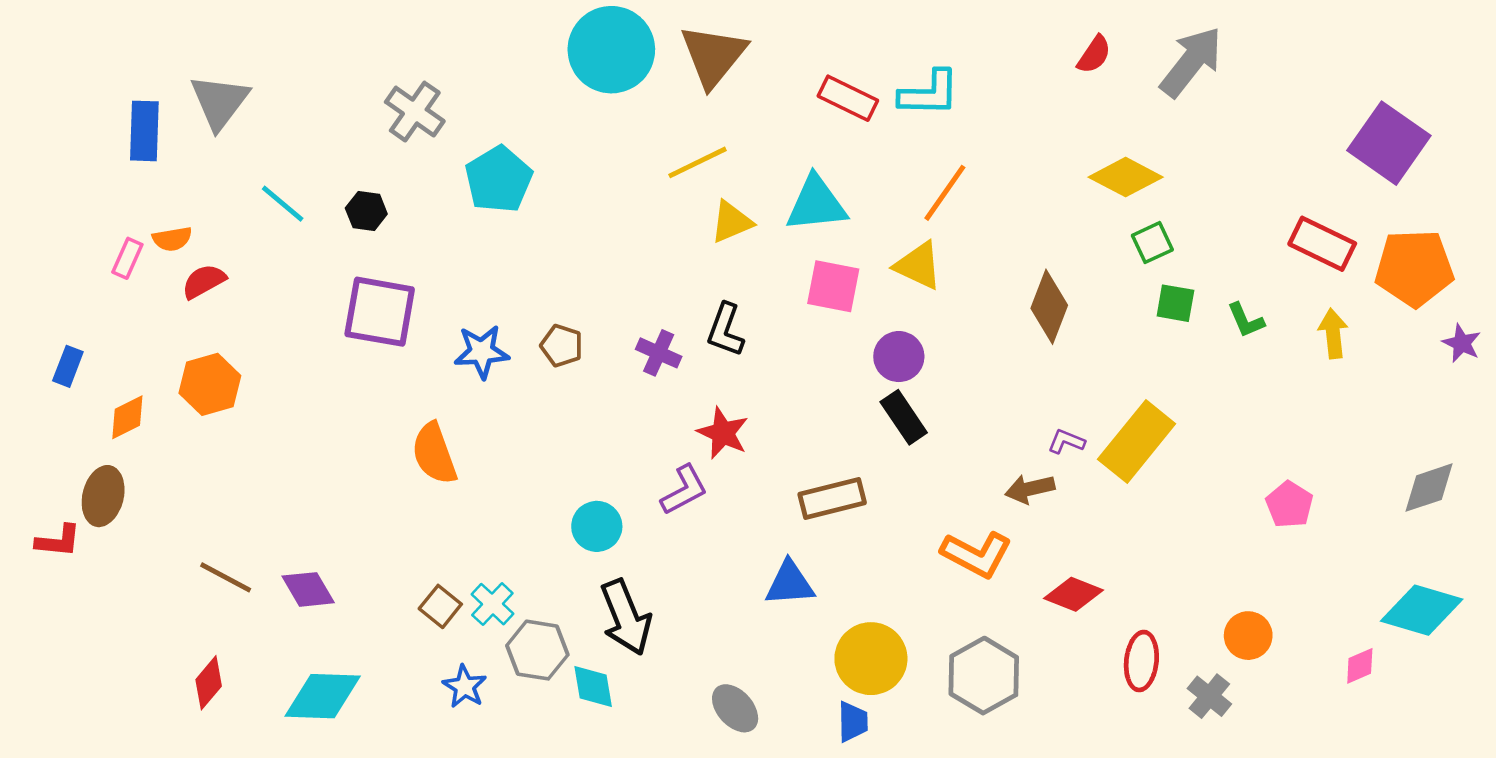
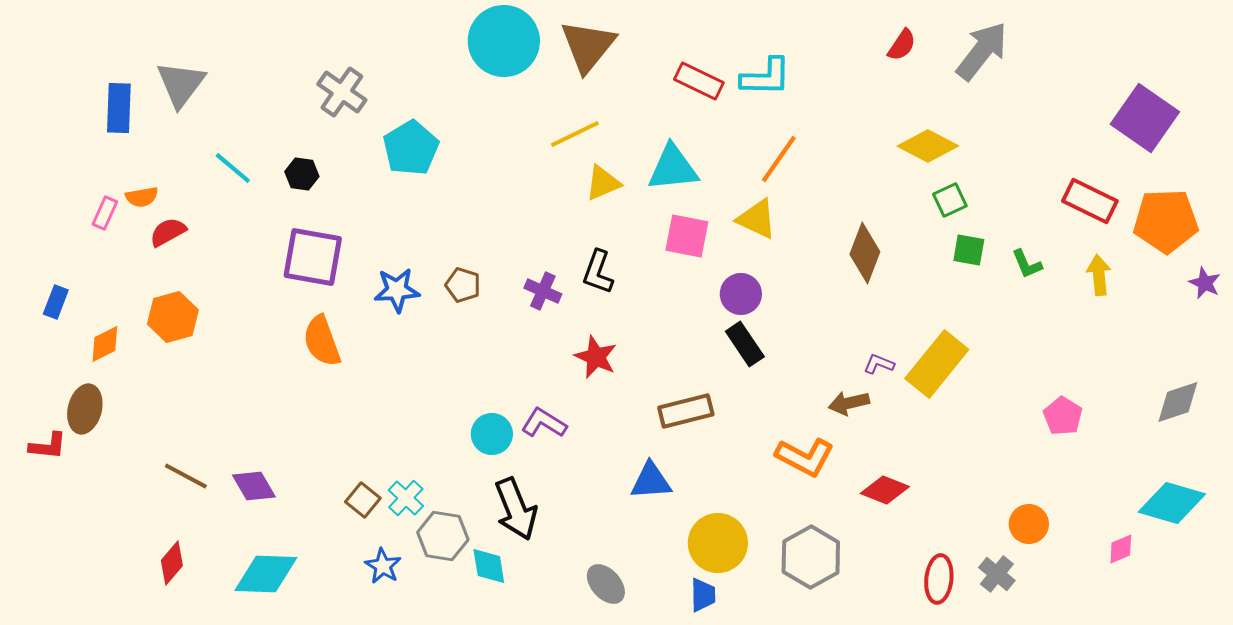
orange semicircle: (434, 454) -> (322, 341), moved
purple L-shape: (684, 490) -> (544, 423), moved, turned -120
red ellipse: (1141, 661) -> (939, 579), moved

